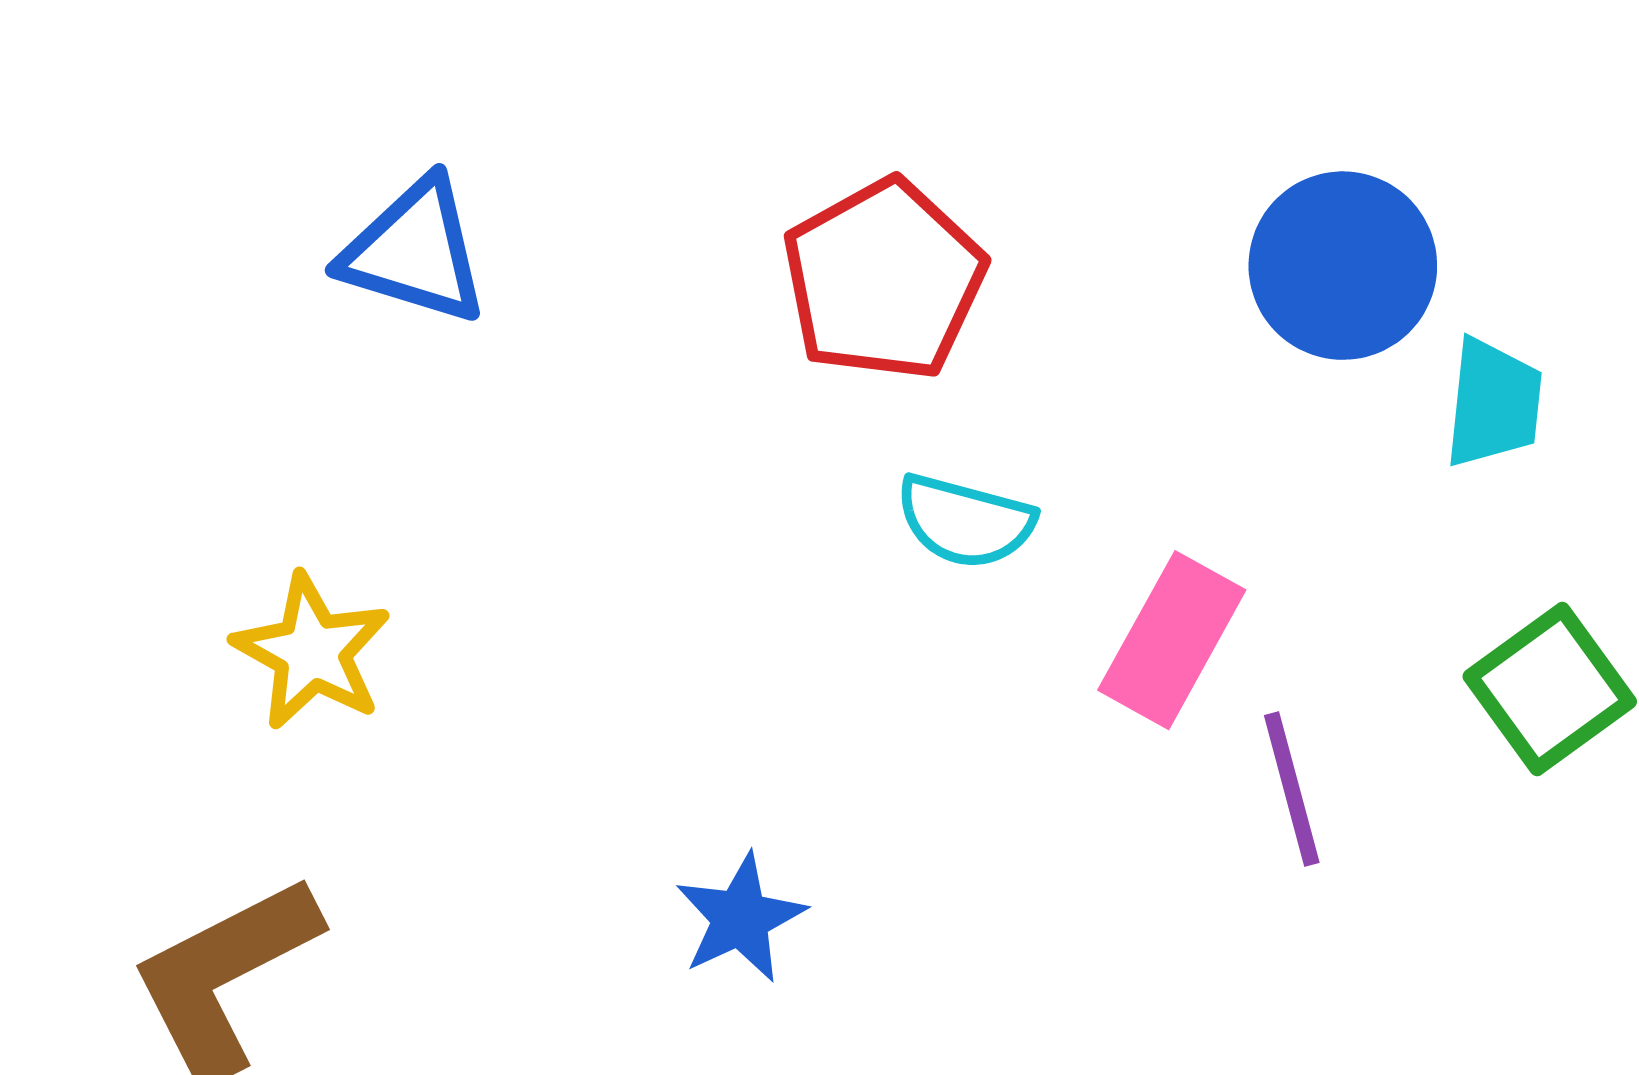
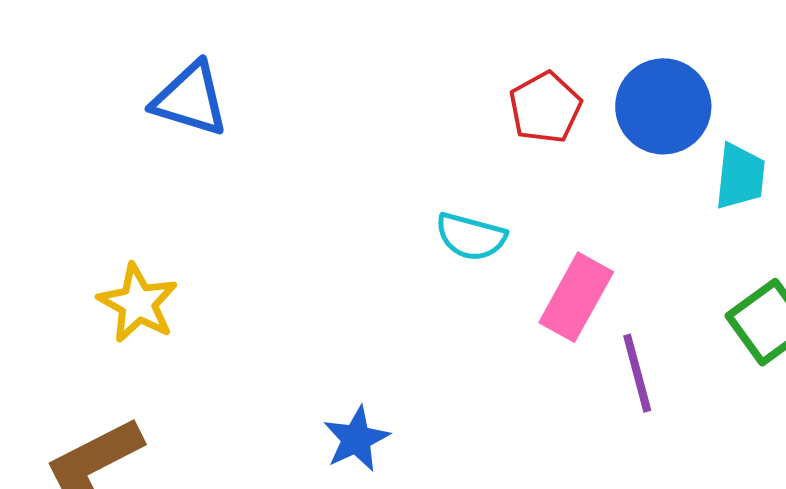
red pentagon: (884, 280) -> (545, 108), moved, size x0.7

